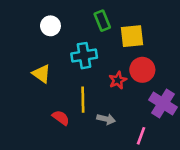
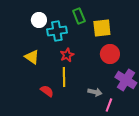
cyan cross: (84, 56) -> (57, 31), moved
red star: (118, 80) -> (67, 55), moved
gray arrow: (106, 119) -> (95, 92), moved

